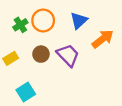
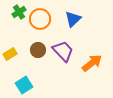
green cross: (20, 25) -> (19, 12), moved
orange arrow: (103, 39) -> (92, 63), moved

